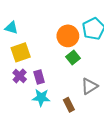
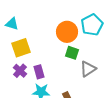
green square: (73, 57) -> (72, 53), turned -32
gray triangle: (89, 86) -> (88, 69), moved

